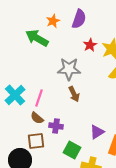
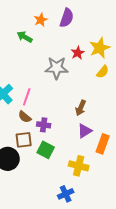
green arrow: (37, 38) -> (25, 37), size x0.7
red star: (90, 45) -> (78, 53), moved
brown arrow: (74, 94) -> (81, 108), moved, turned 49
green square: (72, 150) -> (46, 150), moved

